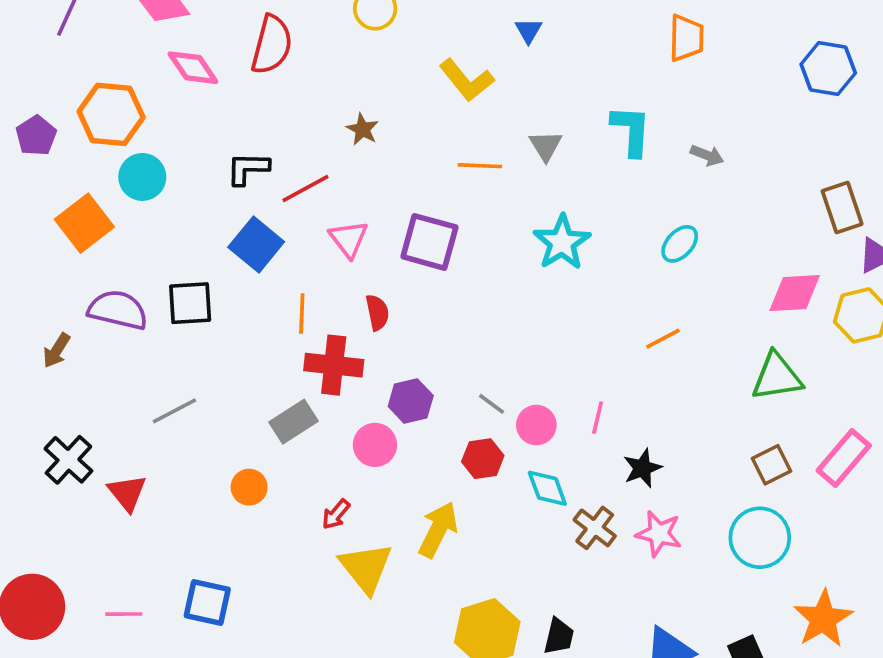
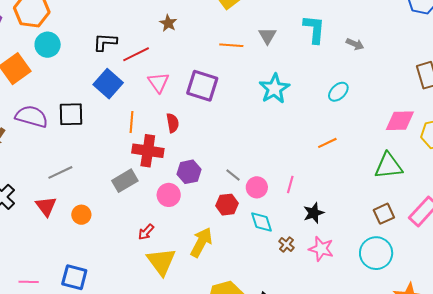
orange circle: (249, 487) -> (81, 215), moved
red triangle: (127, 493) -> (46, 206), moved
brown cross: (595, 528) -> (286, 244), size x0.7

